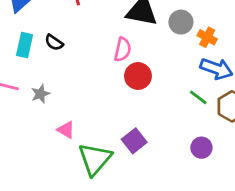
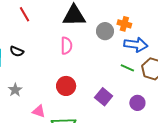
gray circle: (181, 22) -> (105, 31), moved
red circle: (138, 76) -> (66, 86), moved
purple square: (134, 141) -> (104, 97), moved

